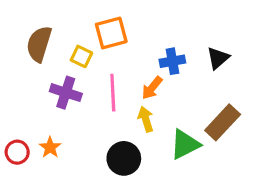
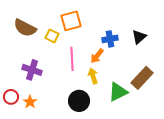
brown semicircle: (39, 44) -> (25, 28), turned -80
purple cross: (66, 93) -> (32, 70), moved
orange star: (50, 147) -> (30, 102), moved

